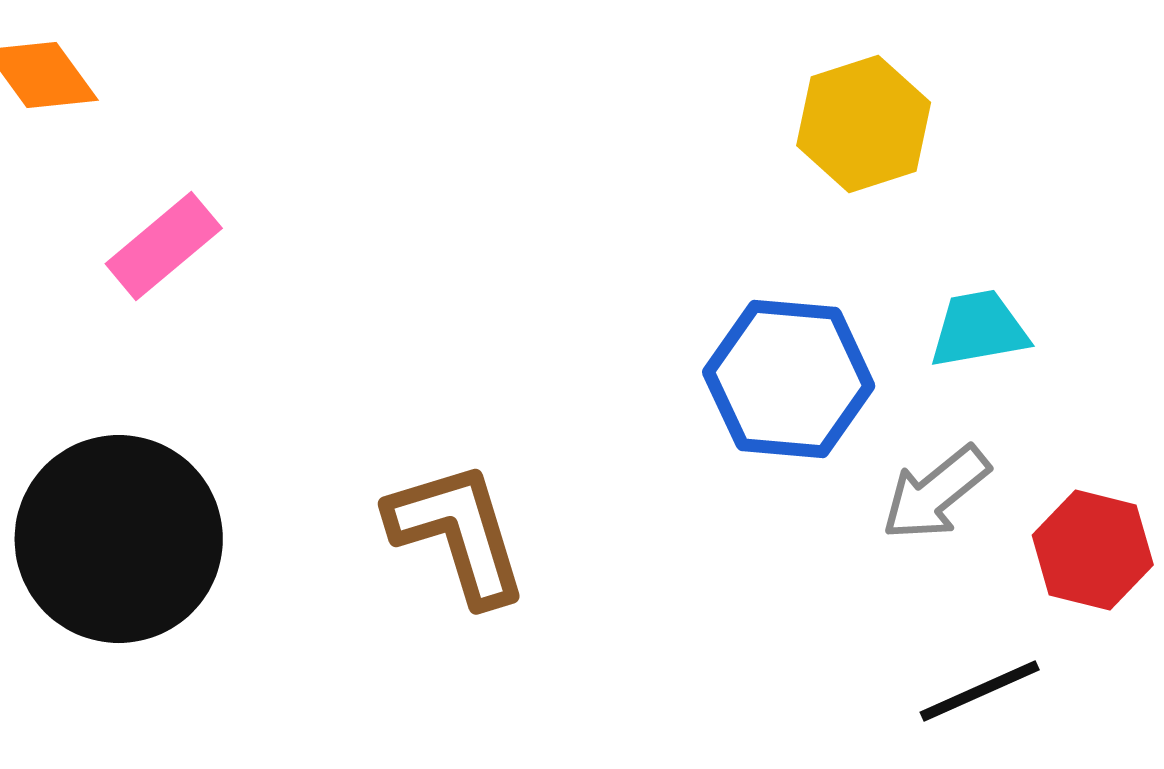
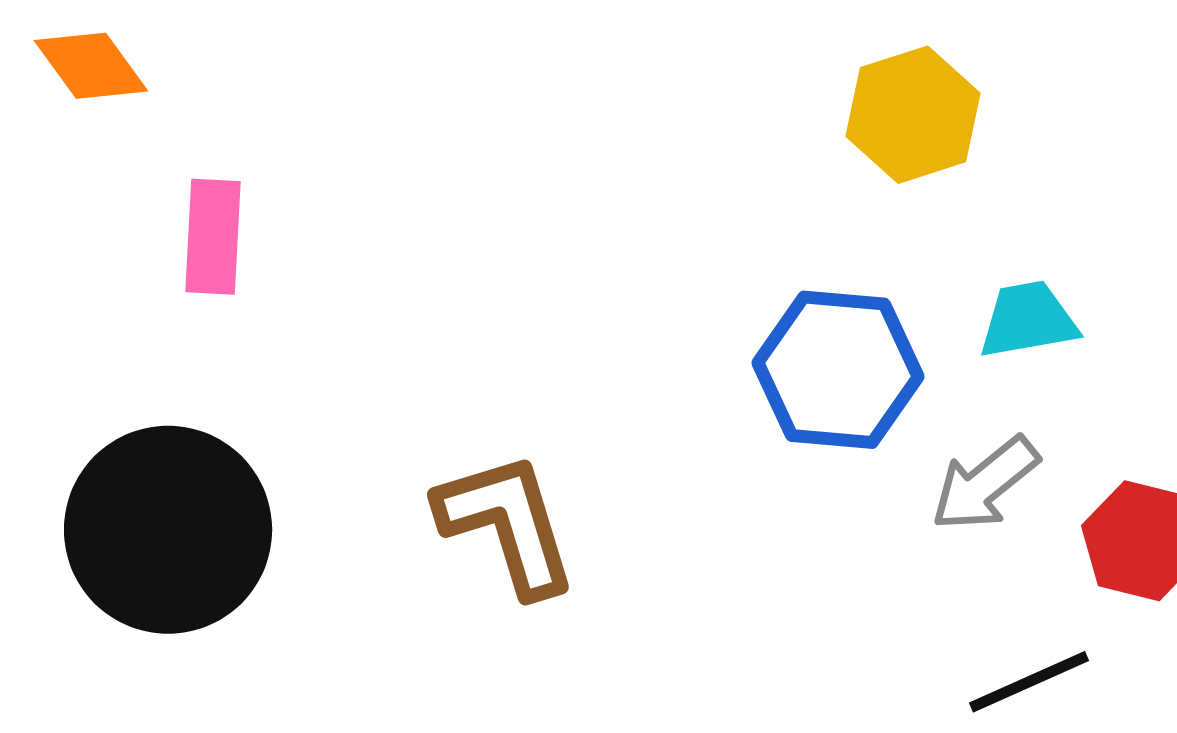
pink rectangle: (164, 246) -> (213, 237), turned -47

